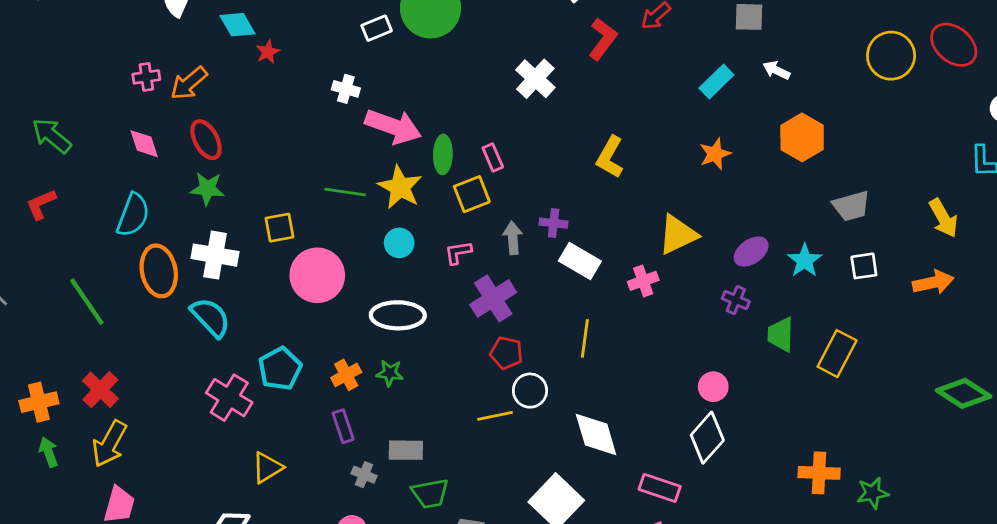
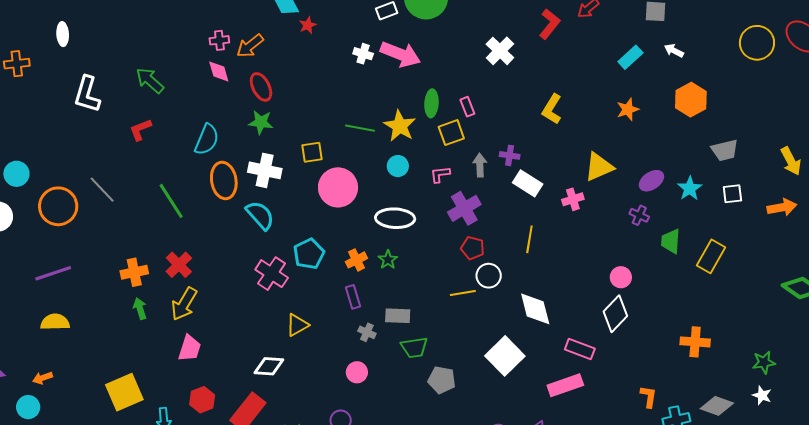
pink arrow: (393, 126) -> (400, 54), moved
pink diamond: (144, 144) -> (219, 72), moved
green star: (390, 373) -> (388, 260), turned 30
green star: (873, 493) -> (764, 362), moved

